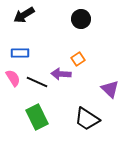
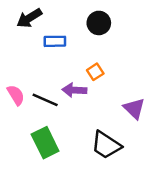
blue rectangle: (20, 53) -> (55, 41), moved

